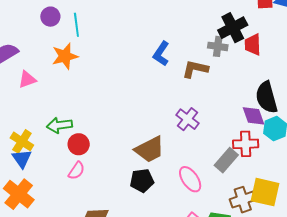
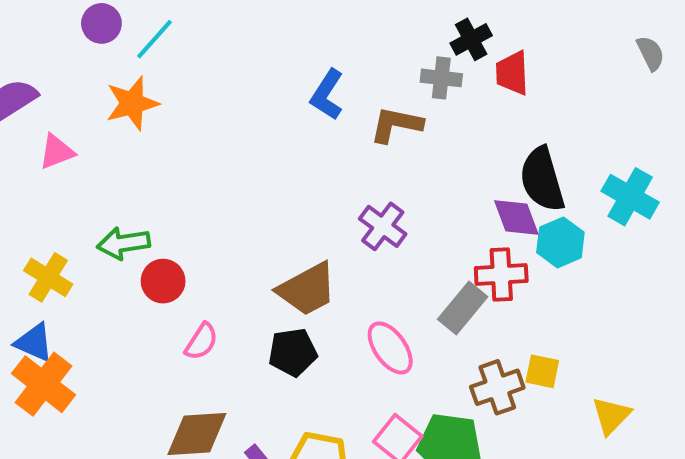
cyan line: (76, 25) -> (155, 39), turned 50
black cross: (233, 28) -> (471, 39), size x0.7
blue triangle: (22, 159) -> (34, 343), moved, turned -30
pink semicircle: (76, 171) -> (201, 341), moved
yellow square: (265, 192) -> (542, 371), size x0.6

